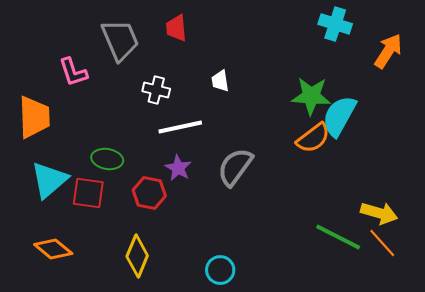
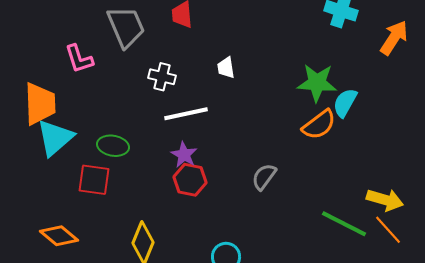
cyan semicircle: (339, 116) -> (345, 103), size x0.7
gray semicircle: (235, 167) -> (264, 177), moved, size x0.7
cyan triangle: (49, 180) -> (55, 138), moved
red hexagon: (149, 193) -> (190, 180), moved

